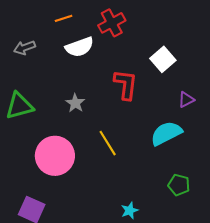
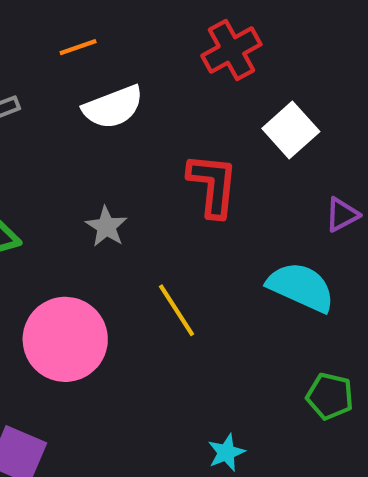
red cross: (112, 23) -> (231, 50), moved
cyan semicircle: (166, 133) -> (301, 287), turned 52

